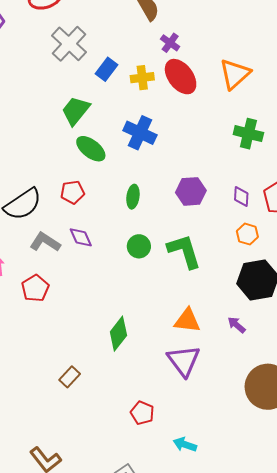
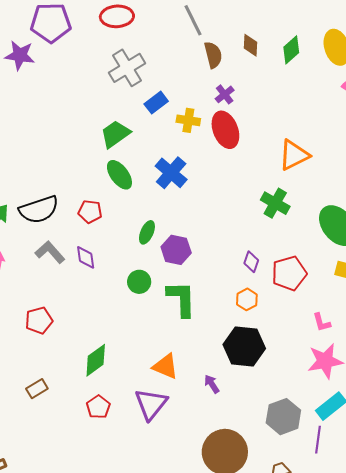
orange triangle: (235, 74) -> (294, 155), moved
purple hexagon: (191, 191) -> (176, 250), moved
red pentagon: (35, 288) -> (39, 320), moved
red pentagon: (142, 413) -> (98, 407), moved

